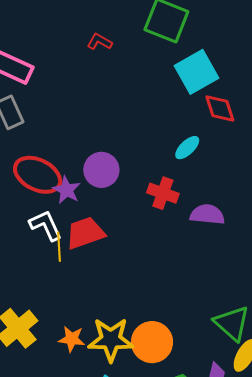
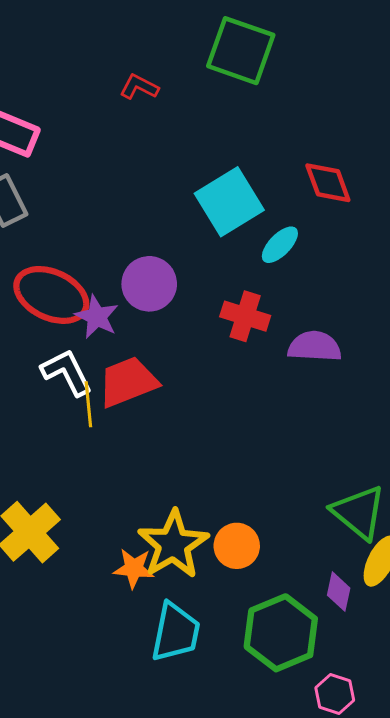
cyan square: (197, 72) -> (229, 202), moved
orange star: (72, 339) -> (134, 568), moved
yellow star: (111, 340) -> (173, 544), turned -30
orange circle: (152, 342) -> (237, 546), size x0.7

